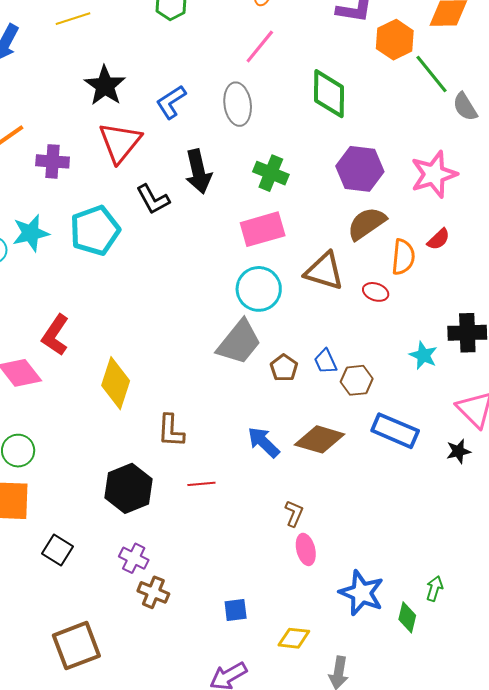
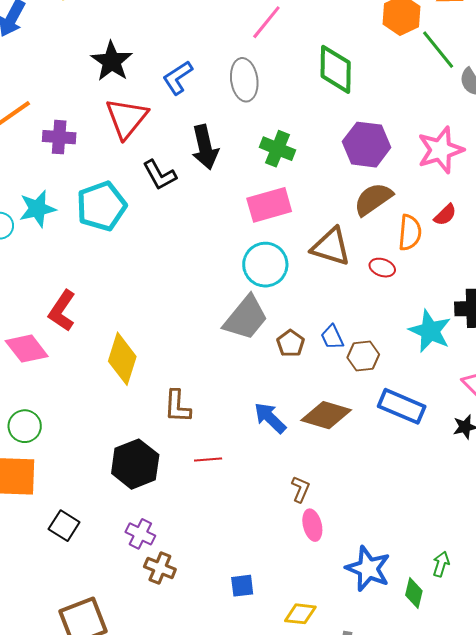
cyan star: (423, 355) -> (430, 331), size x1.5

